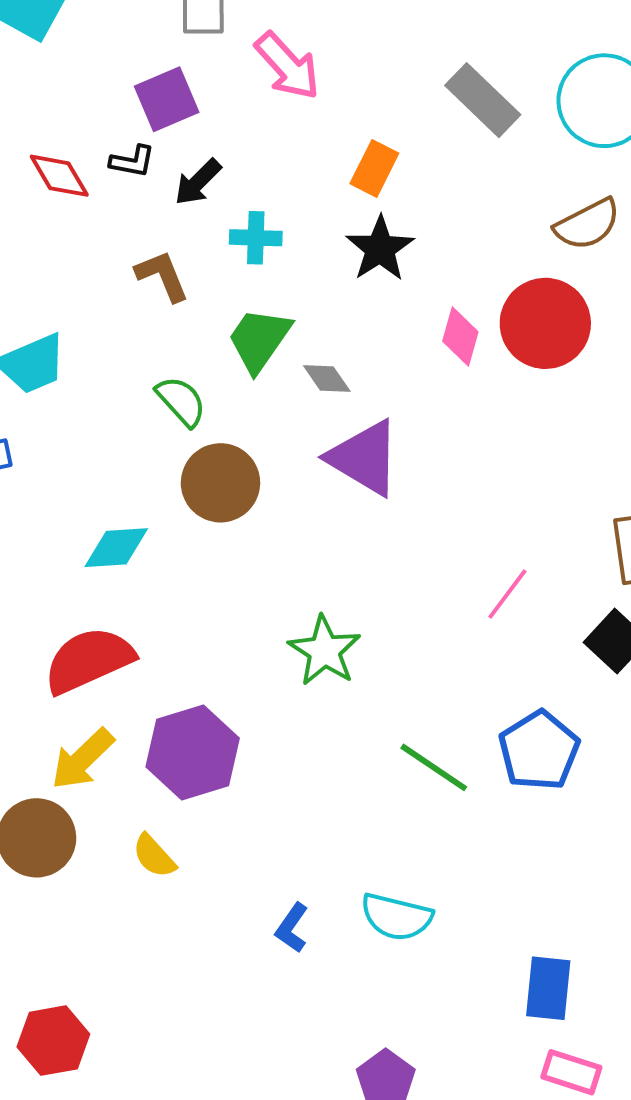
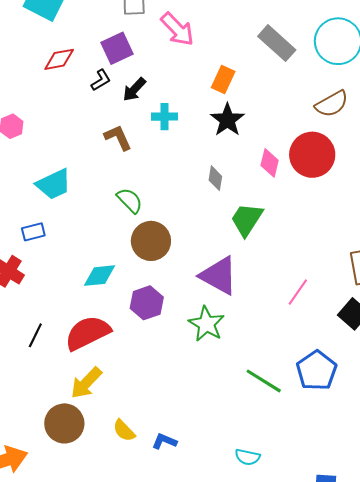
black L-shape: (132, 161) -> (101, 80), turned -40
red diamond: (59, 176) -> (59, 59), moved, turned -68
green trapezoid: (259, 340) -> (247, 219), moved
gray diamond: (327, 378) -> (215, 178), moved, turned 45
purple triangle: (364, 458) -> (219, 276), moved
purple hexagon: (193, 753) -> (147, 303), moved, size x0.7
cyan semicircle: (396, 917) -> (247, 457), size x0.7
blue L-shape: (292, 928) -> (164, 441), moved, turned 80

